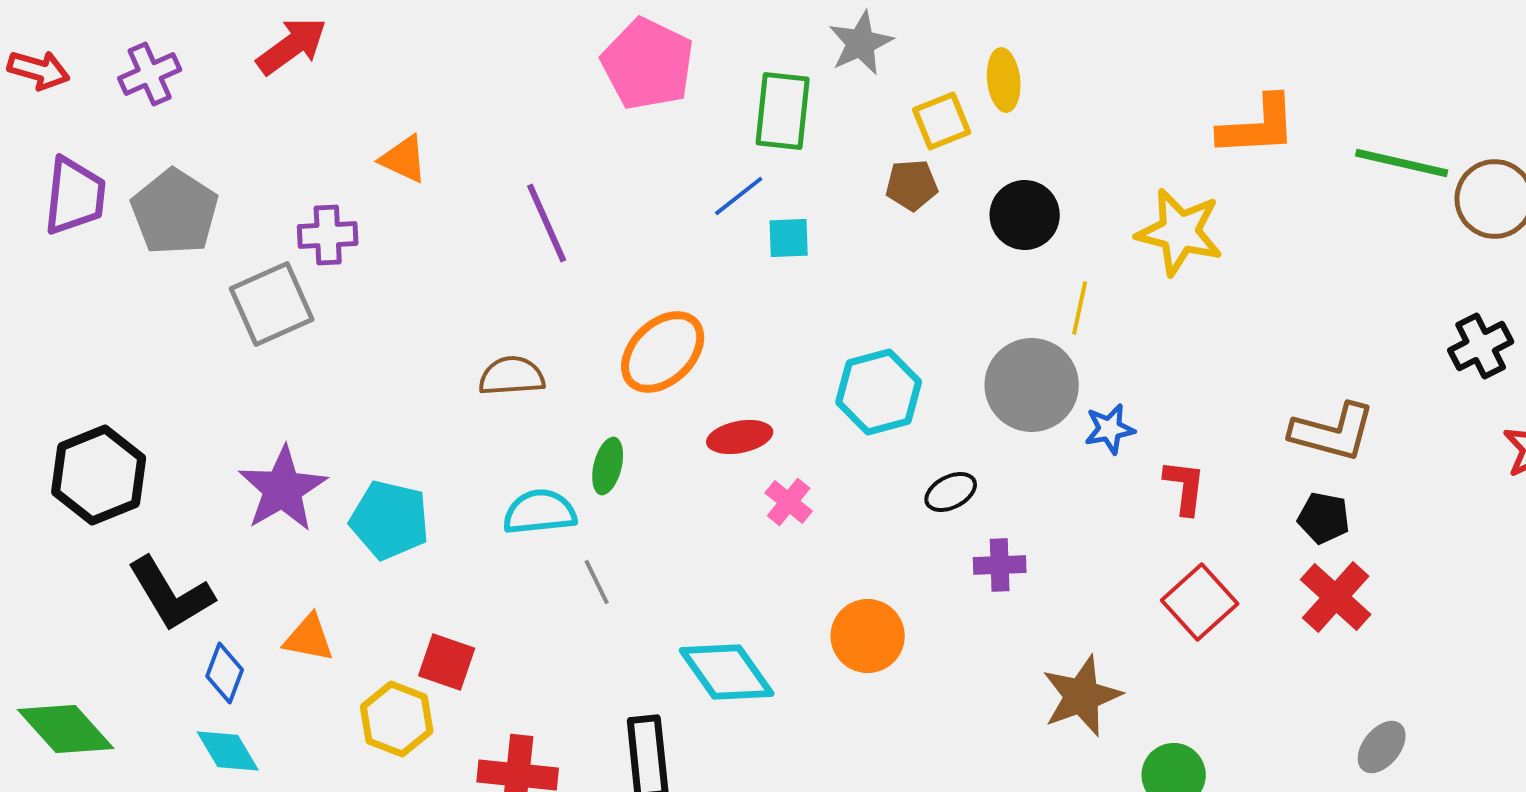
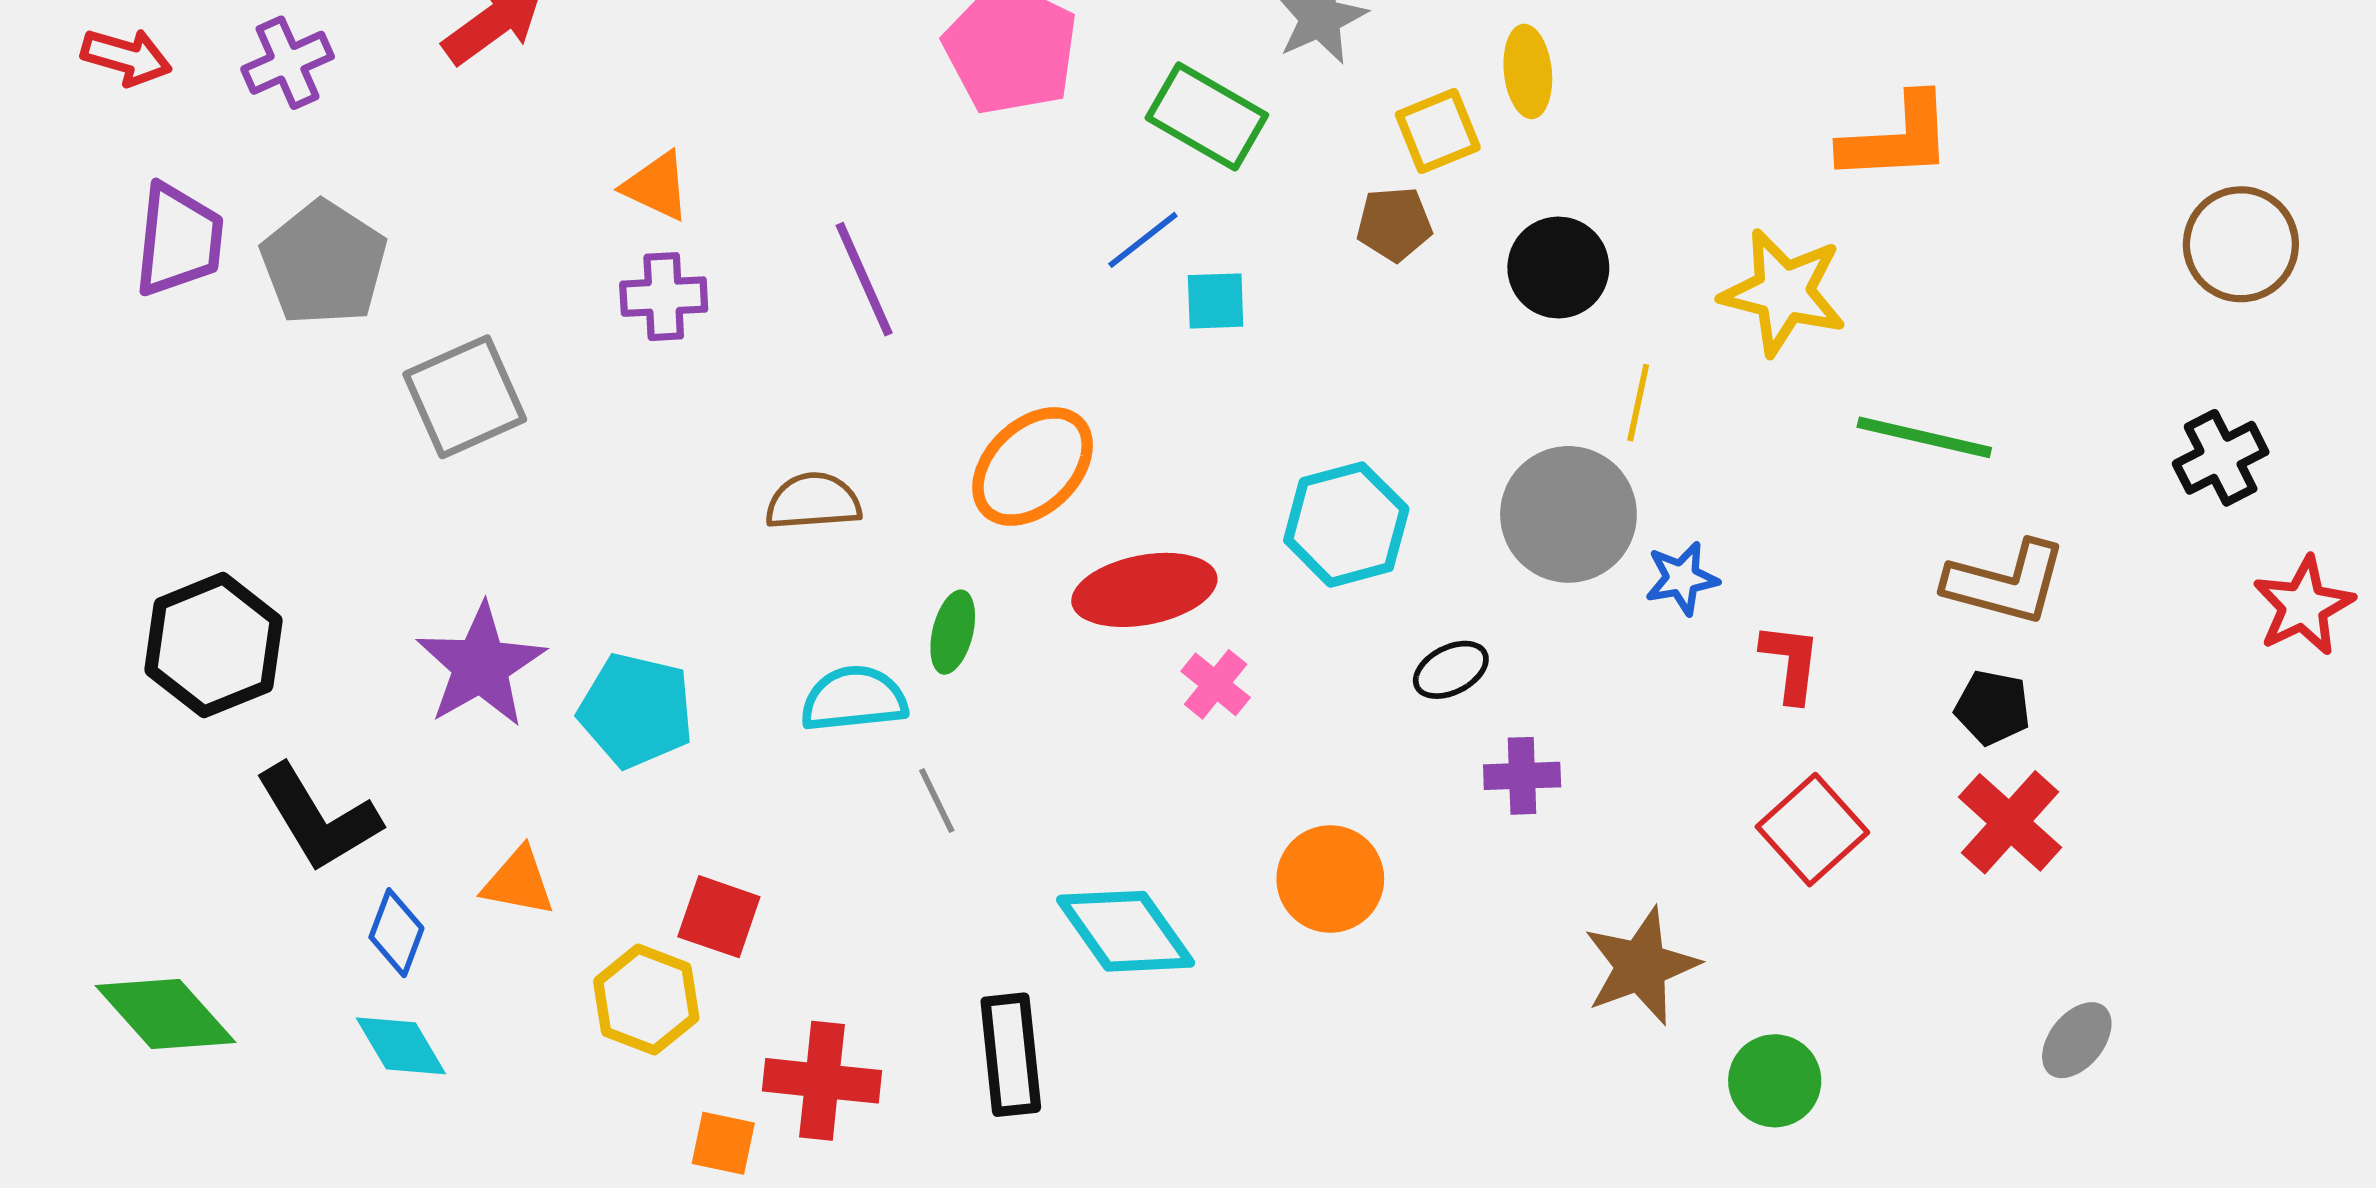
green rectangle: (783, 111) -> (1207, 116), turned -66
green line: (1402, 163) -> (1924, 437), moved
purple cross: (328, 235) -> (664, 297), moved
red ellipse: (740, 437) -> (1144, 590), size x1.5

